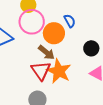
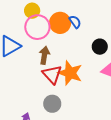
orange circle: (54, 33) -> (60, 23), moved
brown arrow: (46, 52) -> (44, 55), moved, turned -114

